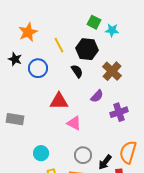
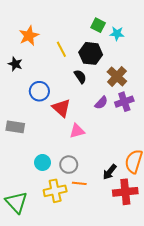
blue circle: (38, 68) -> (39, 91), moved
red triangle: (59, 101) -> (61, 108), turned 42
purple cross: (119, 112) -> (124, 102), moved
pink triangle: (74, 123) -> (77, 131), turned -42
gray circle: (83, 155) -> (69, 165), moved

